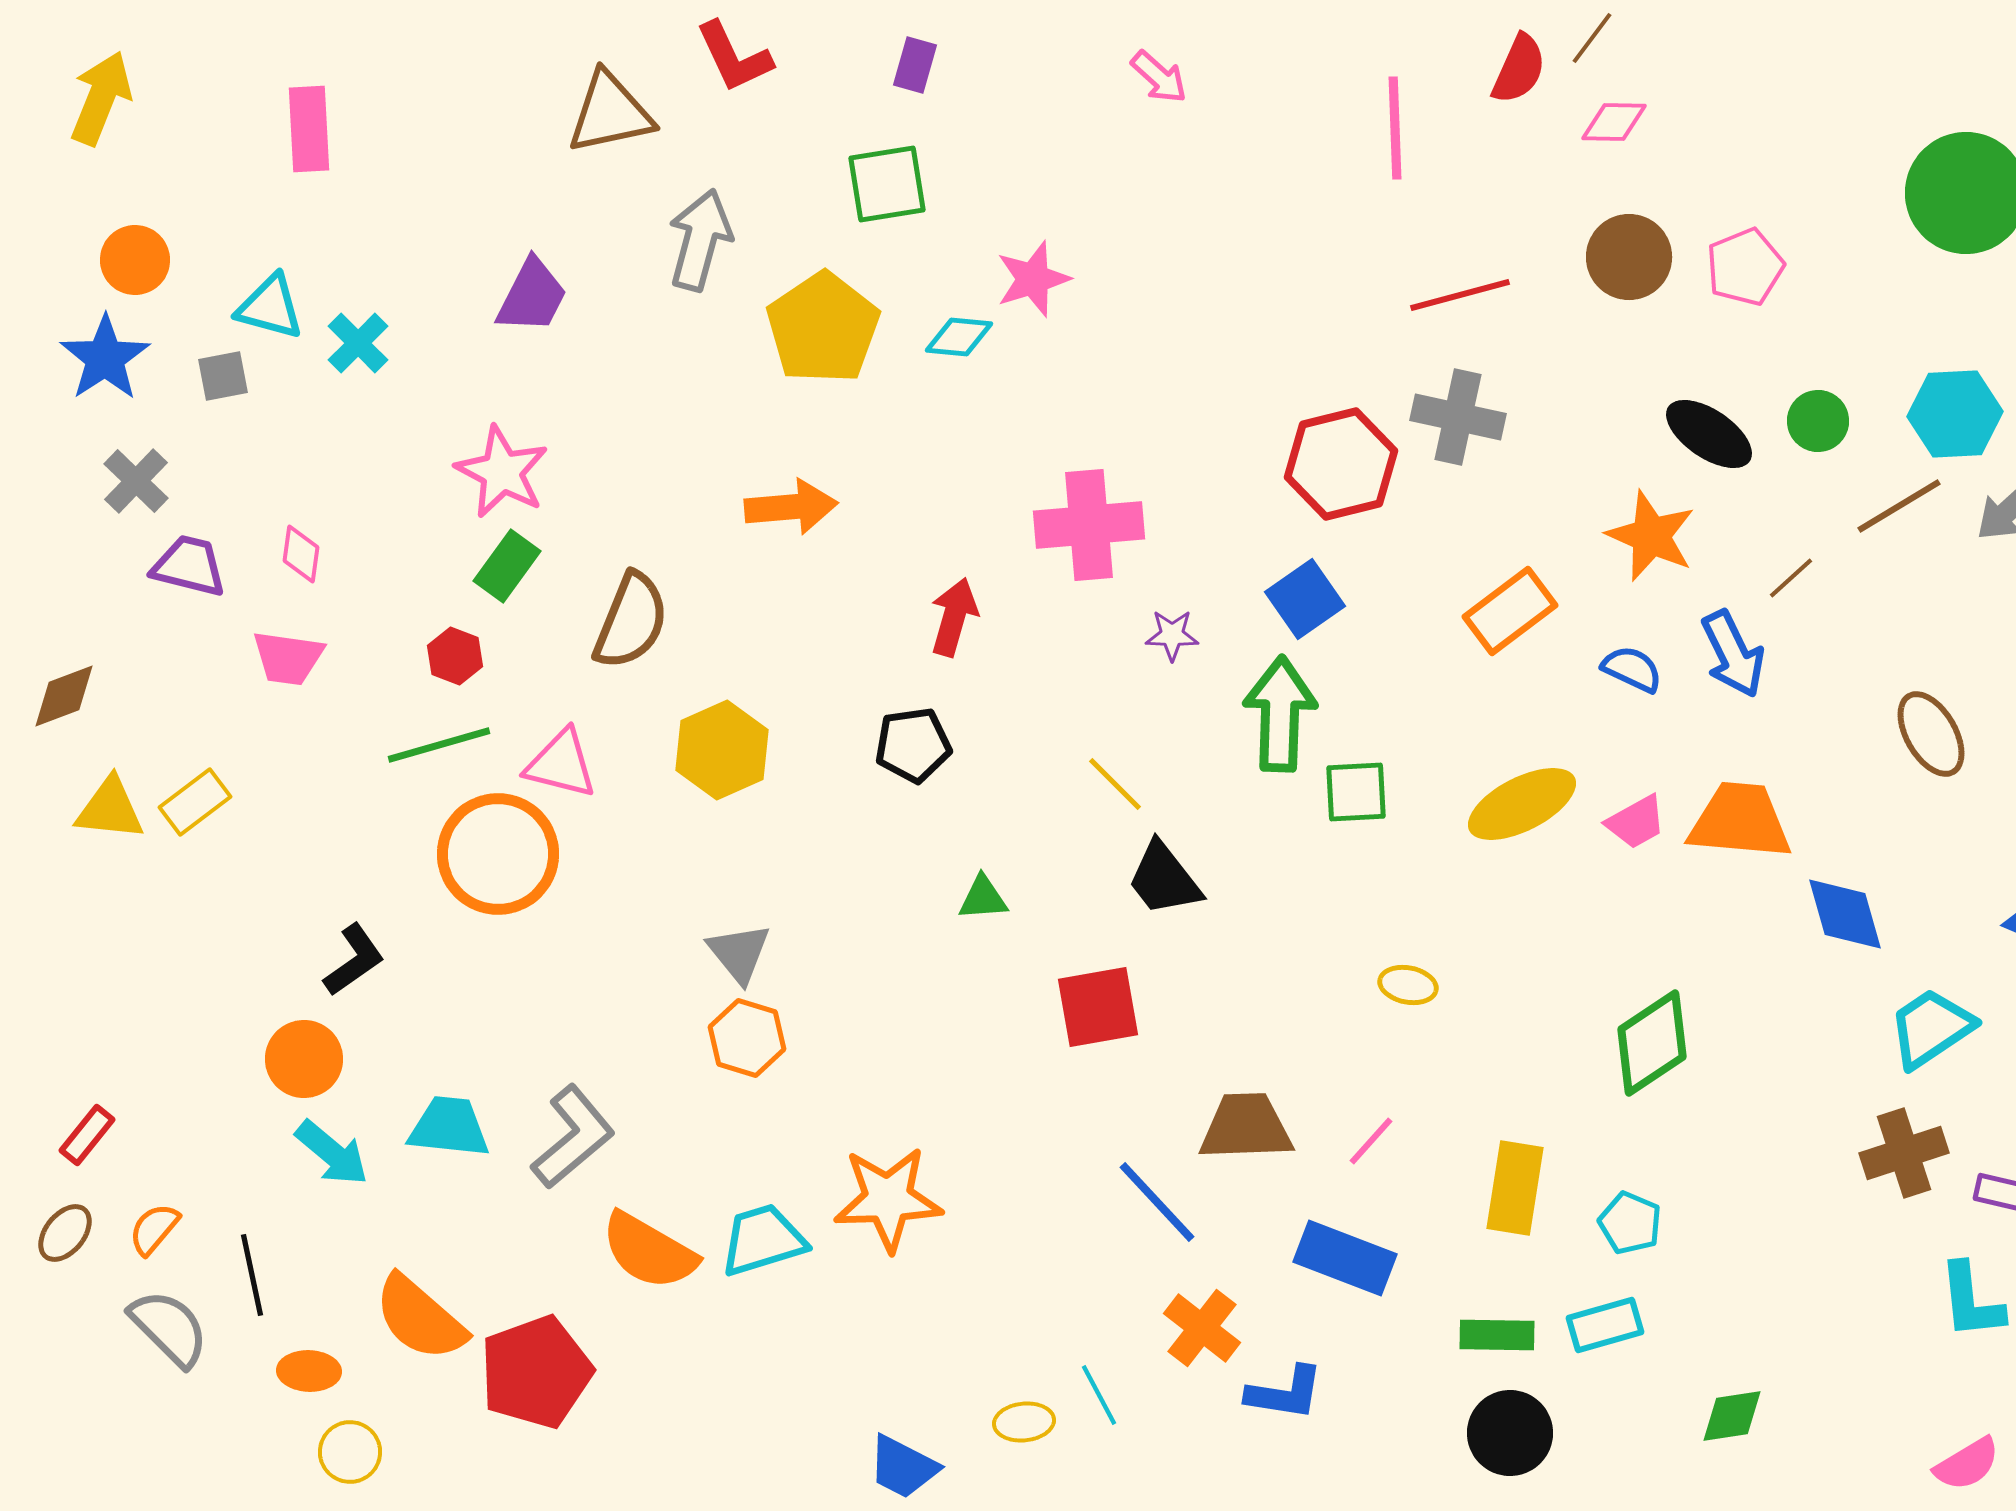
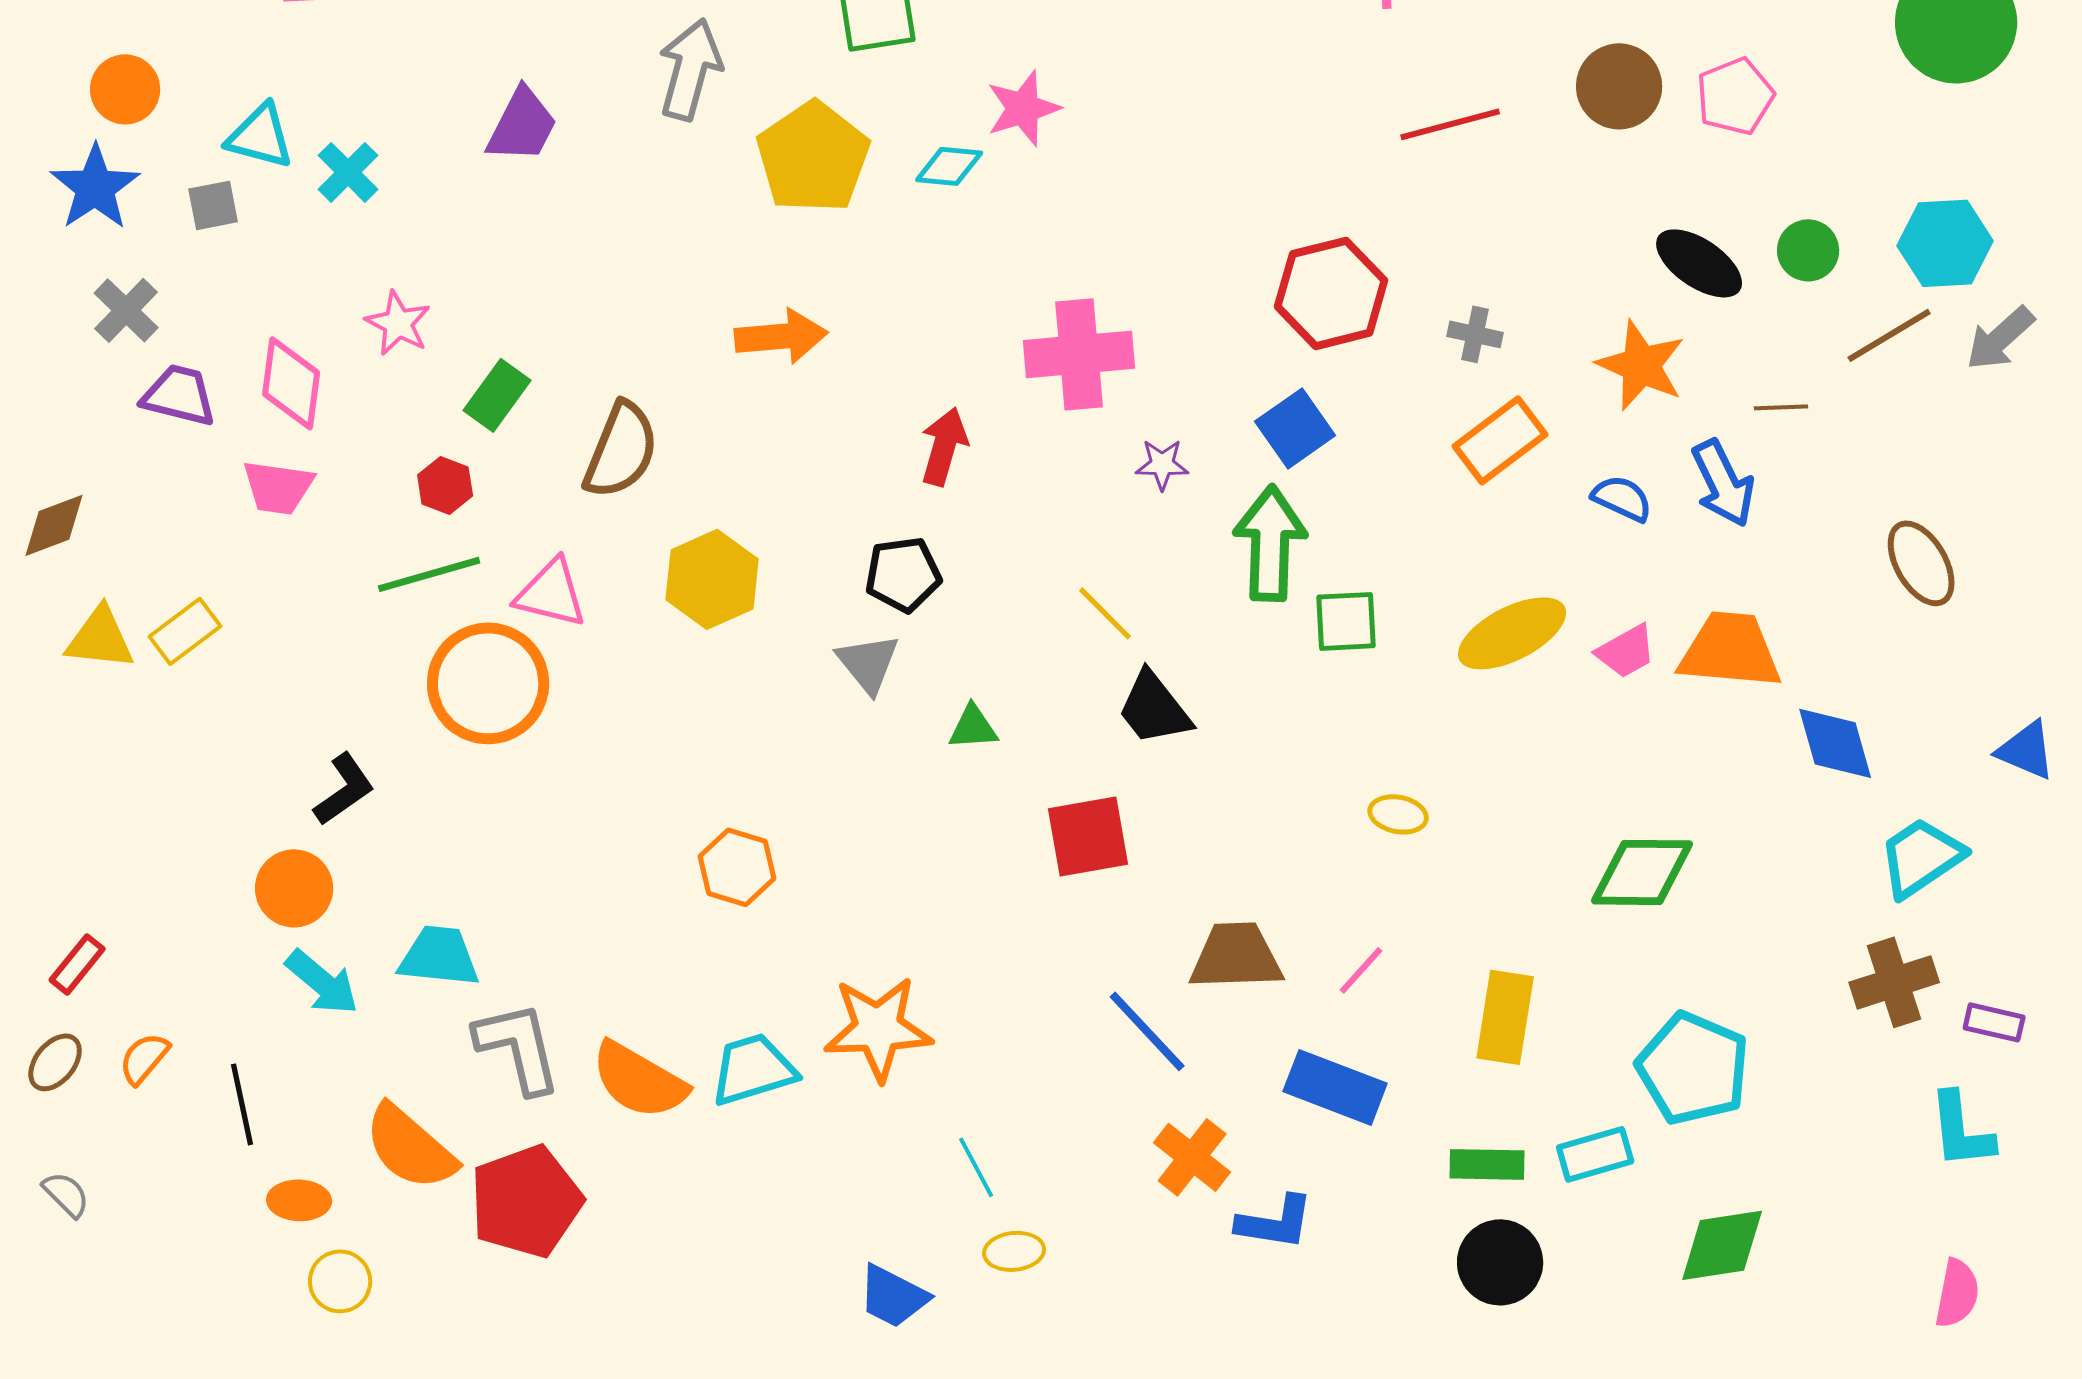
gray cross: (1458, 417) -> (1475, 334), moved, size x0.6
pink star: (502, 472) -> (398, 323), moved, size x0.7
pink diamond: (301, 554) -> (291, 383), size x1.6
brown line: (1791, 578) -> (1781, 407), turned 40
gray triangle: (739, 953) -> (868, 663), moved
green diamond: (1652, 1043) -> (1642, 872), turned 34
gray L-shape: (573, 1137) -> (518, 1047), moved, turned -63
cyan pentagon: (1630, 1223) -> (1693, 1068), moved, size x1.8
gray semicircle: (169, 1328) -> (66, 1194), moved, size x0.6
cyan line: (1099, 1395) -> (976, 1167), moved
green diamond: (1732, 1416) -> (1722, 1245), size x1.4
pink semicircle: (1967, 1464) -> (1957, 1293), turned -48

